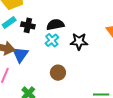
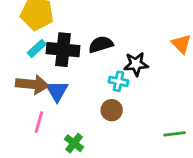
black cross: (28, 25) -> (63, 50), size x1.6
cyan cross: (52, 40) -> (119, 81), moved, turned -32

